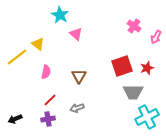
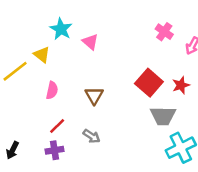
cyan star: (60, 15) -> (61, 29), moved
red square: (122, 66) -> (149, 83), turned -30
gray arrow: (77, 108) -> (92, 136), turned -128
black arrow: (15, 119) -> (12, 150), turned -40

